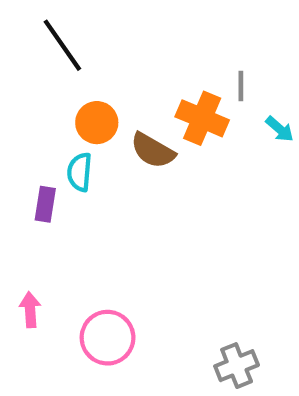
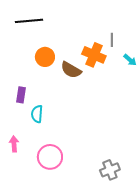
black line: (62, 45) -> (29, 21), turned -60
cyan semicircle: (80, 172) -> (37, 114), moved

